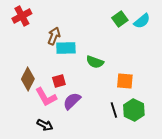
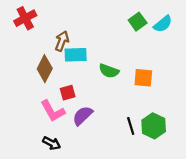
brown diamond: (28, 79) -> (45, 69), moved
orange square: (125, 81) -> (143, 78), moved

